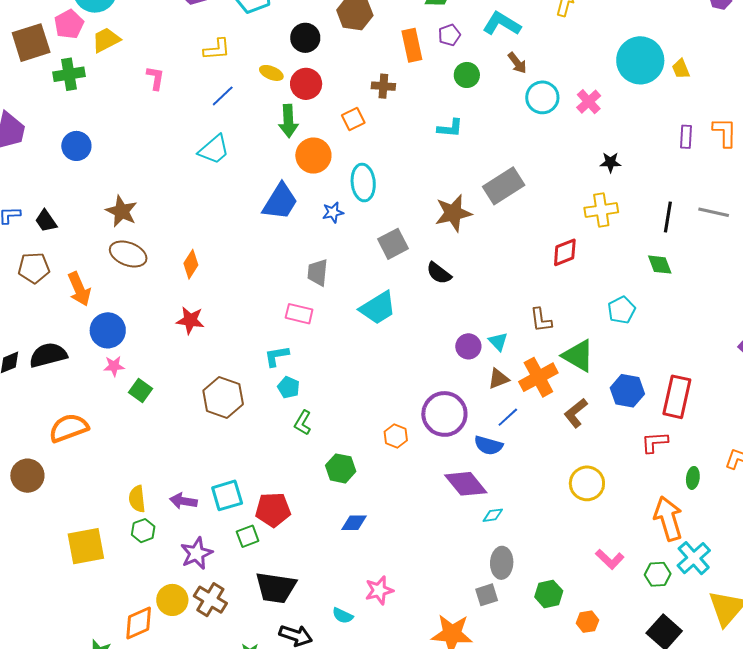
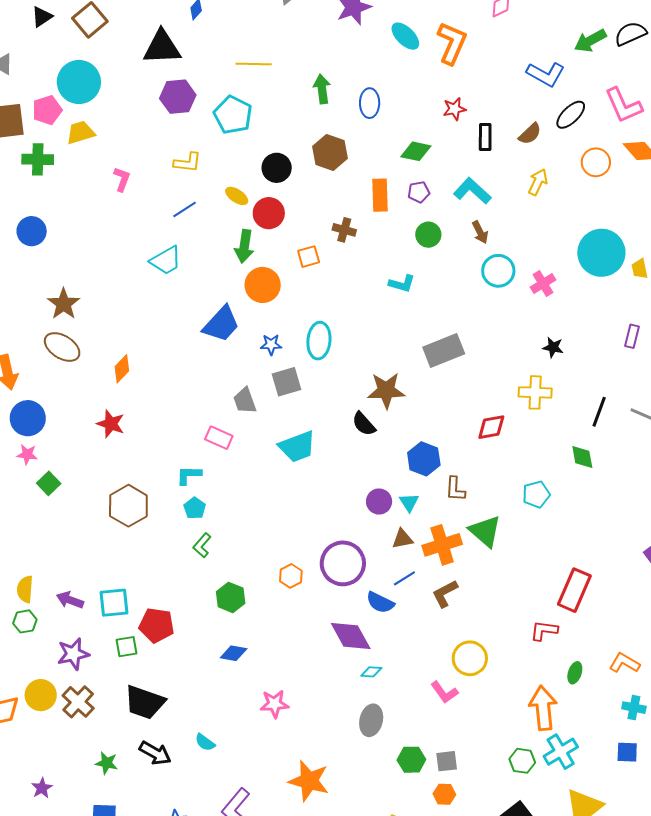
cyan ellipse: (363, 183) -> (319, 341), moved
brown star: (453, 213) -> (386, 391), moved
gray square: (393, 244) -> (286, 382), moved
gray trapezoid: (318, 272) -> (245, 401), turned -36
blue hexagon: (627, 391) -> (424, 459), moved
brown L-shape: (576, 413) -> (445, 594), moved
pink L-shape: (610, 559) -> (444, 692), moved
pink star: (379, 590) -> (274, 704), moved
gray square: (487, 595) -> (447, 761), moved

